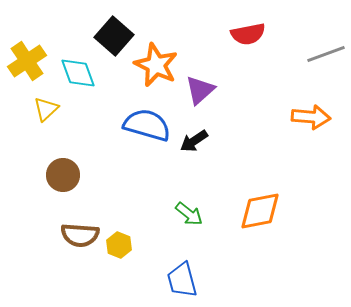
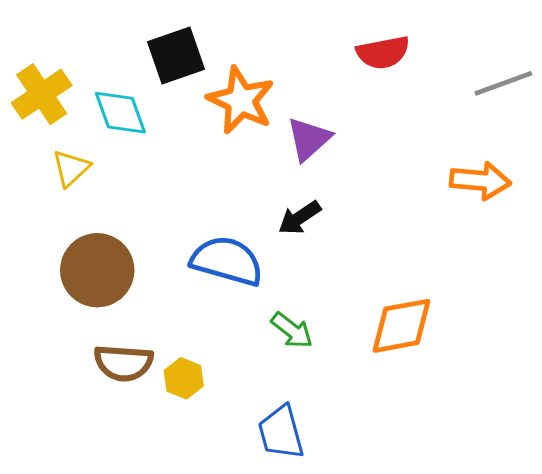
black square: (114, 36) -> (176, 56), turned 30
blue semicircle: (147, 125) -> (227, 261), moved
brown circle: (63, 175) -> (97, 270), size x1.4

